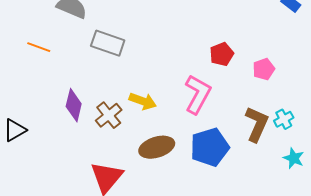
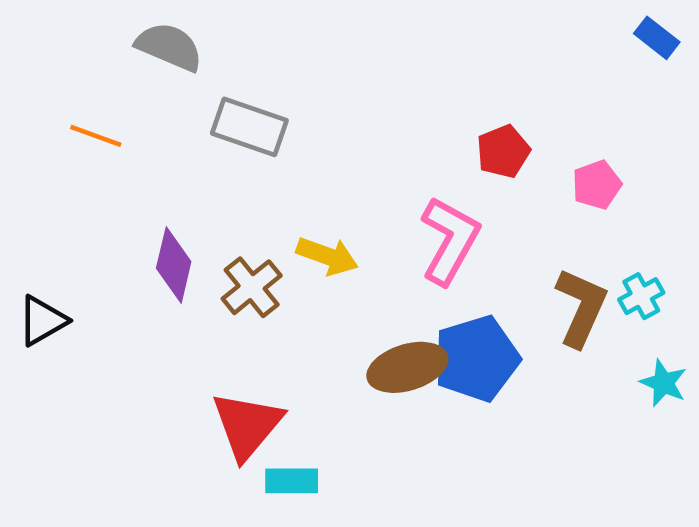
brown ellipse: (157, 147) -> (407, 367), moved

